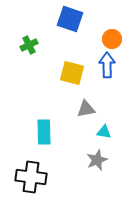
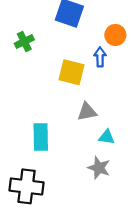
blue arrow: (107, 65) -> (100, 57), moved, size x0.7
gray star: (97, 160) -> (99, 168), turned -30

